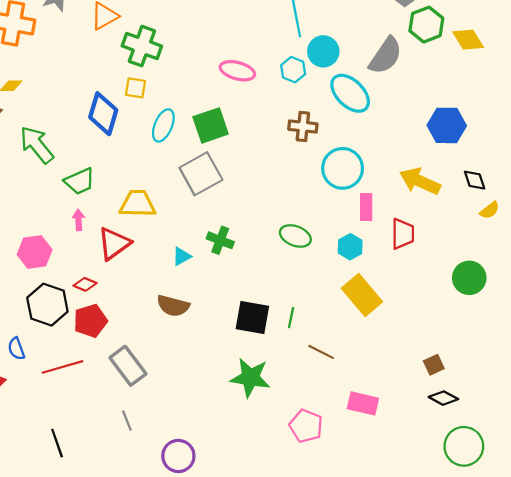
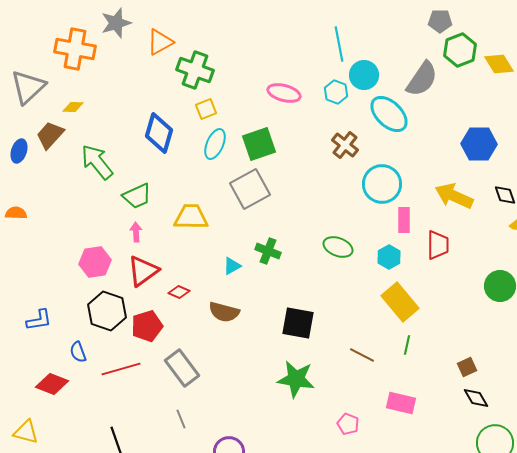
yellow square: (135, 88) -> (206, 109), moved, turned -30
brown cross: (303, 127) -> (345, 145), turned 32
red triangle: (114, 243) -> (143, 271), moved
red diamond: (85, 284) -> (179, 292), moved
green line: (291, 318) -> (407, 345), moved
black diamond: (443, 398) -> (476, 398), turned 32
pink pentagon: (306, 426) -> (348, 424), size x0.7

